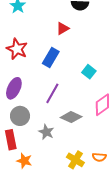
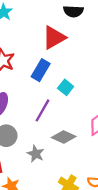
red triangle: (63, 28) -> (54, 38), size x1.6
cyan square: (89, 72) -> (66, 87), moved

